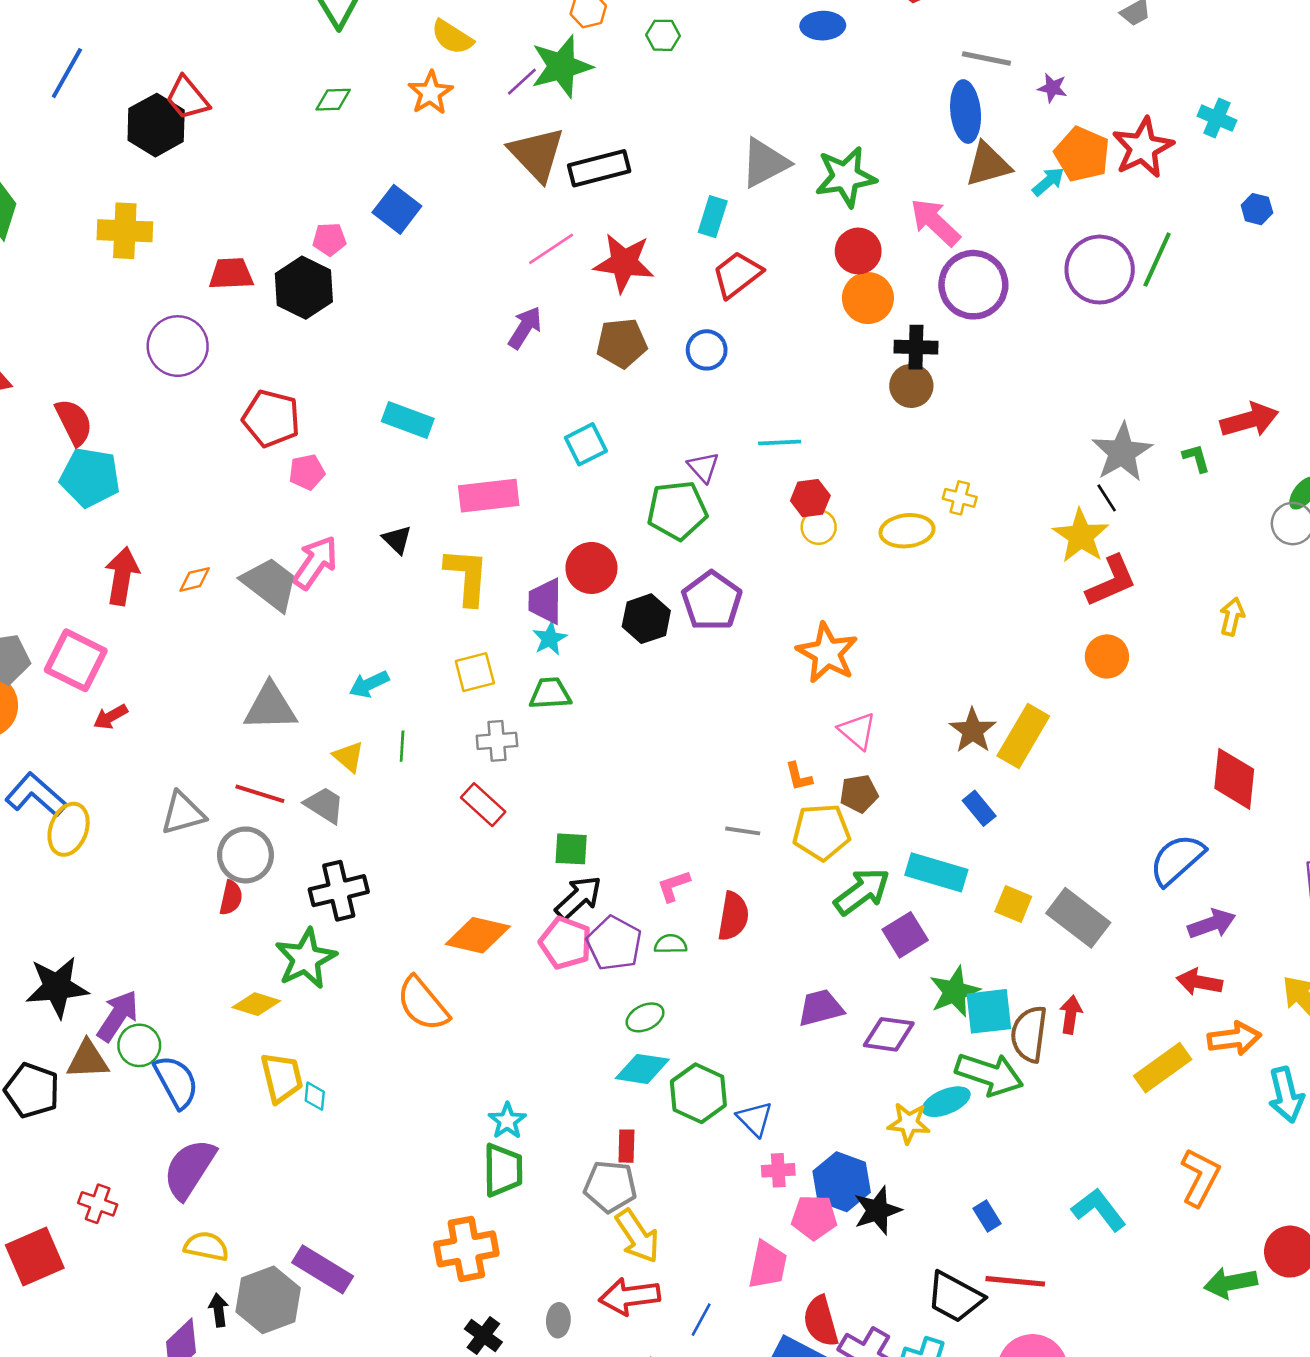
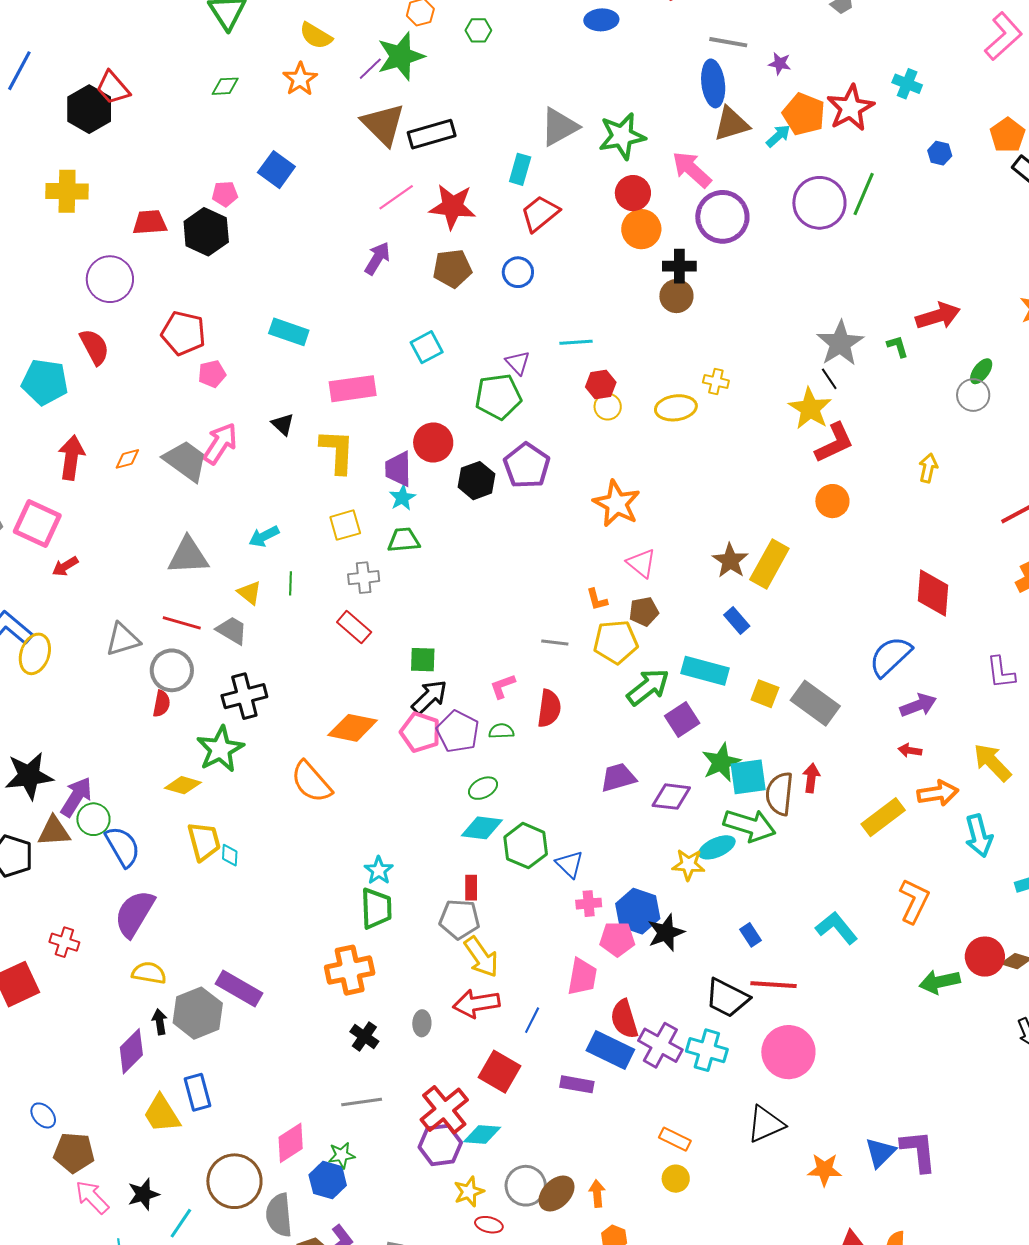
red semicircle: (74, 422) -> (94, 347), moved
red arrow: (1199, 982) -> (910, 750), size x0.7

